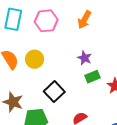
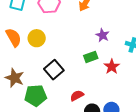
purple star: (85, 58) -> (102, 35), moved

